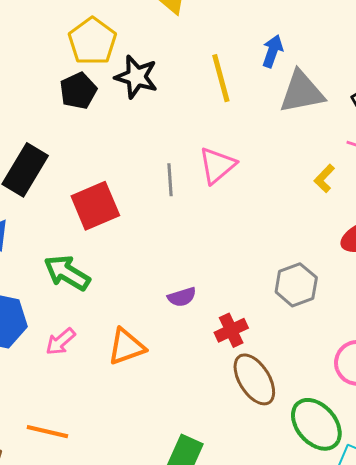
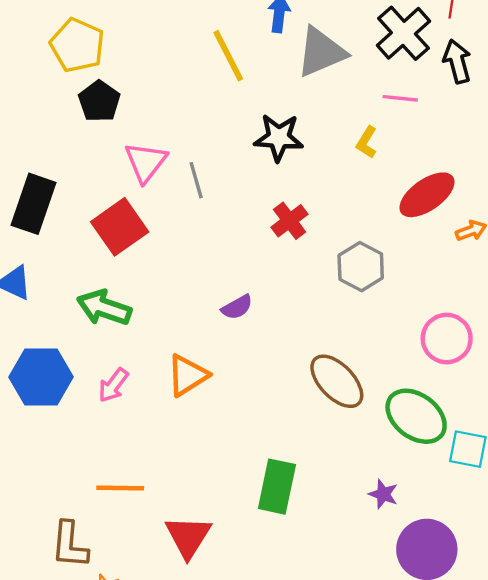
black star: (136, 77) -> (279, 138), moved
black pentagon: (78, 91) -> (99, 101), moved
pink triangle: (217, 165) -> (146, 162), moved
red cross: (231, 330) -> (290, 221), moved

